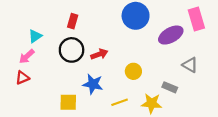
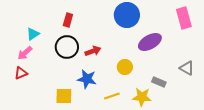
purple ellipse: (171, 35) -> (150, 42), moved
gray triangle: (190, 65) -> (187, 68), moved

